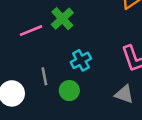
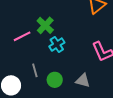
cyan cross: (81, 60) -> (57, 44), moved
gray triangle: (124, 94) -> (83, 80), moved

